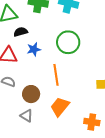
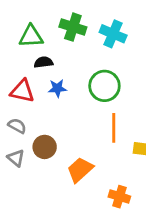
orange line: (56, 75) -> (114, 128), moved
gray triangle: (27, 116) -> (16, 158), moved

